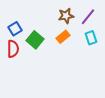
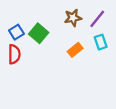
orange rectangle: (63, 37) -> (75, 50), moved
green square: (35, 40) -> (39, 33), moved

